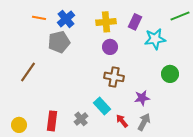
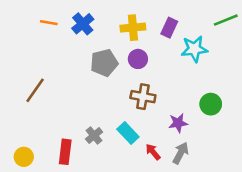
gray pentagon: (59, 42) -> (104, 63), moved
green circle: (170, 74) -> (211, 104), moved
gray cross: (81, 119) -> (94, 135), moved

